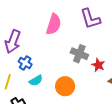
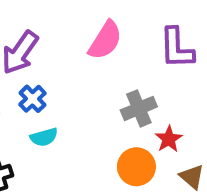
gray cross: (79, 54) -> (139, 108), turned 30
orange circle: (65, 86) -> (136, 167), moved

